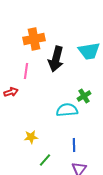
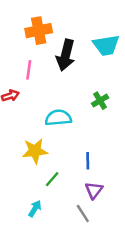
cyan semicircle: (67, 110) -> (58, 118), moved
yellow star: (31, 137) -> (35, 151), size x1.5

